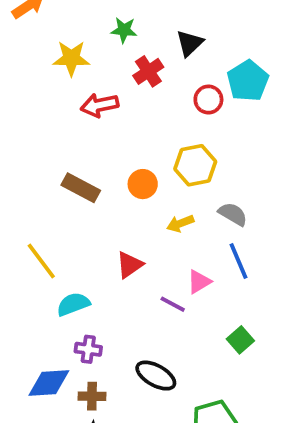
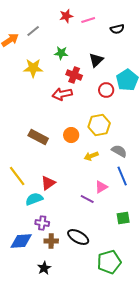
red cross: (148, 71) -> (74, 75), turned -35
red arrow: (100, 105) -> (62, 94), moved
red triangle: (130, 265) -> (48, 183), moved
green square: (240, 340) -> (123, 218), turned 32
brown cross: (92, 396) -> (51, 241), moved

